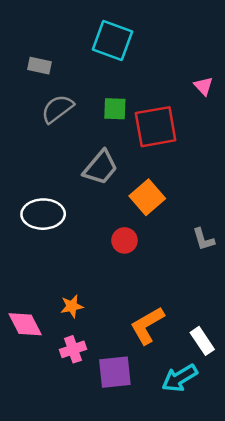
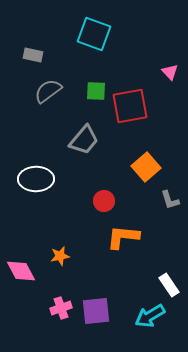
orange square: (147, 197) -> (146, 167), moved
orange L-shape: (147, 325) -> (123, 237), moved, turned 36
pink cross: (73, 349) -> (61, 308), moved

